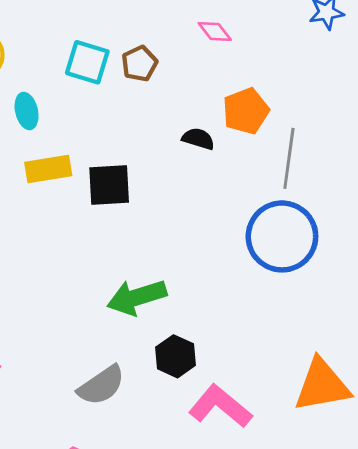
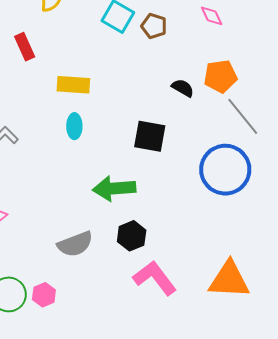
brown pentagon: (139, 64) -> (154, 26), turned 30
cyan ellipse: (27, 111) -> (74, 126), moved
gray line: (289, 158) -> (243, 116), turned -60
black square: (109, 185) -> (150, 136), moved

